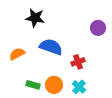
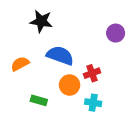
orange circle: (54, 85) -> (70, 85), moved
cyan cross: (79, 87) -> (93, 103), turned -32

